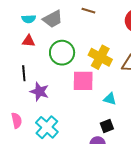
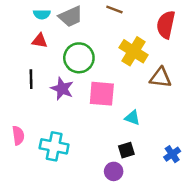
yellow cross: (100, 57) -> (134, 51), moved
purple star: (39, 92) -> (62, 89), moved
cyan cross: (47, 127) -> (54, 146), turned -35

